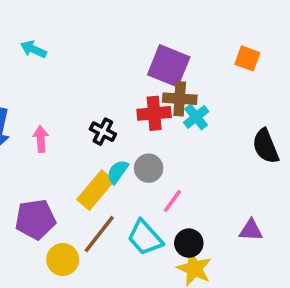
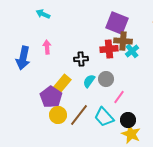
black cross: (103, 132) -> (81, 59), turned -32
pink arrow: (41, 139) -> (47, 47), moved
yellow rectangle: (96, 190) -> (61, 85), moved
purple pentagon: (35, 219) -> (51, 97), moved, turned -30
yellow circle: (63, 260) -> (58, 115), moved

